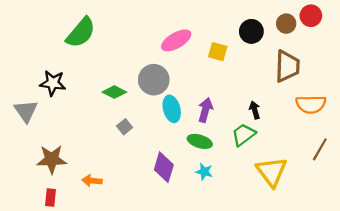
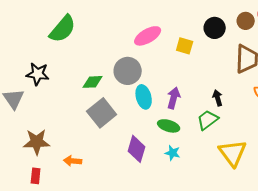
green diamond: (114, 92) -> (93, 82), turned -30
gray square: (125, 127) -> (102, 113), size x2.0

